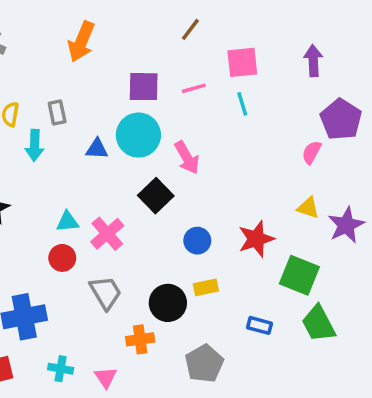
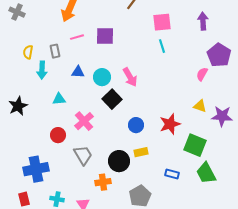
pink line: (194, 88) -> (77, 37), moved
cyan circle: (138, 135) -> (102, 77), moved, size x0.7
cyan triangle: (67, 222) -> (59, 99), moved
purple star: (346, 225) -> (222, 116), turned 30

